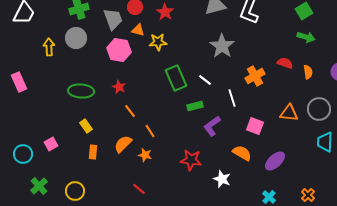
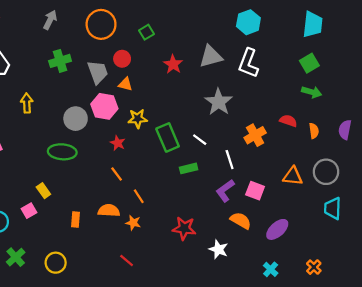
red star: (165, 12) -> (173, 64), moved
gray circle: (76, 38) -> (76, 119), moved
yellow star: (158, 42) -> (138, 119), moved
red star: (119, 87) -> (118, 143), moved
yellow rectangle: (86, 126) -> (43, 191), moved
purple L-shape: (212, 126) -> (225, 191), moved
orange semicircle: (123, 144) -> (109, 211), turned 48

